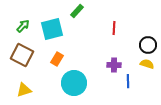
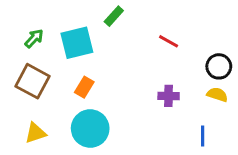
red line: (114, 28) -> (169, 41), turned -64
blue line: (128, 81) -> (203, 136), moved
cyan circle: (74, 83) -> (90, 129), moved

